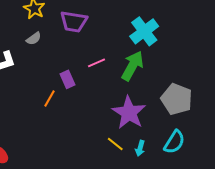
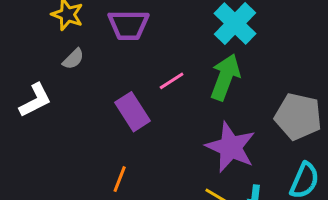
purple rectangle: (68, 79) -> (133, 112), size x1.4
orange line: (50, 98) -> (120, 179), moved

